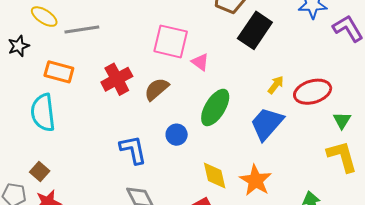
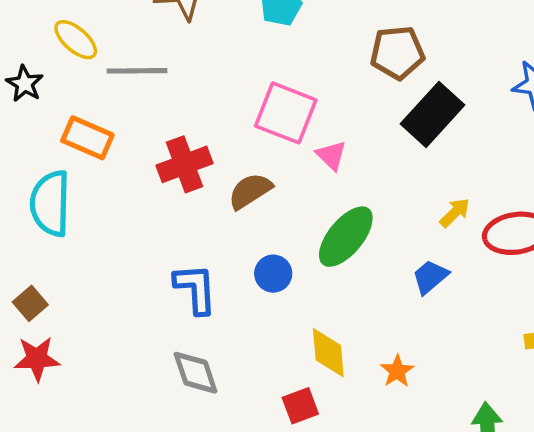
black star: (19, 46) -> (25, 84), turned -30
blue trapezoid: (267, 124) -> (430, 277), size x0.6
orange star: (256, 180) -> (397, 371), size x0.6

